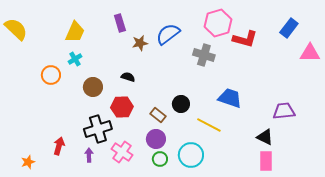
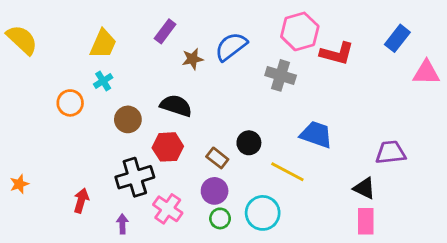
purple rectangle: (120, 23) -> (165, 31), turned 54
black semicircle: (128, 77) -> (176, 106), size x1.6
purple arrow: (89, 155) -> (122, 224), moved
orange star: (28, 162) -> (19, 184), moved

